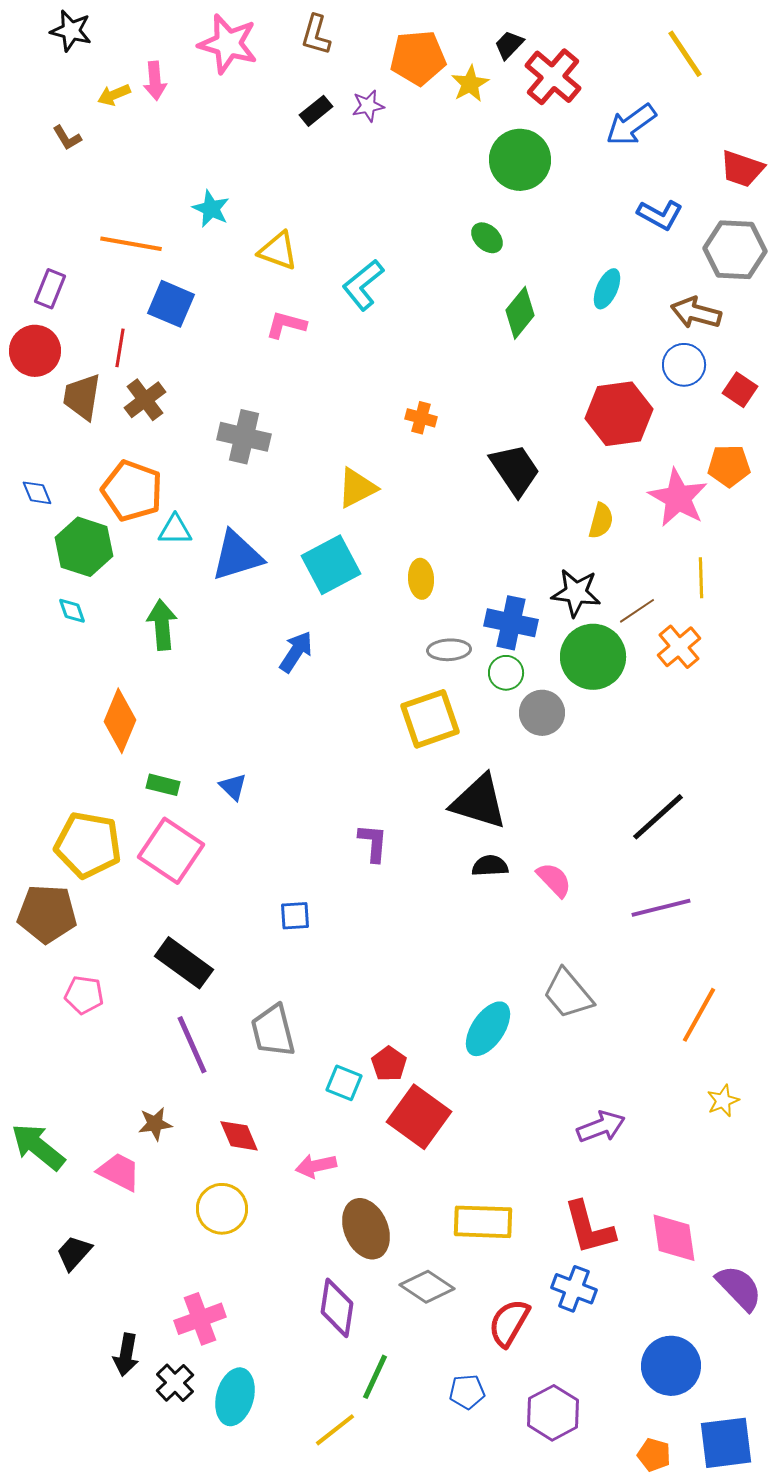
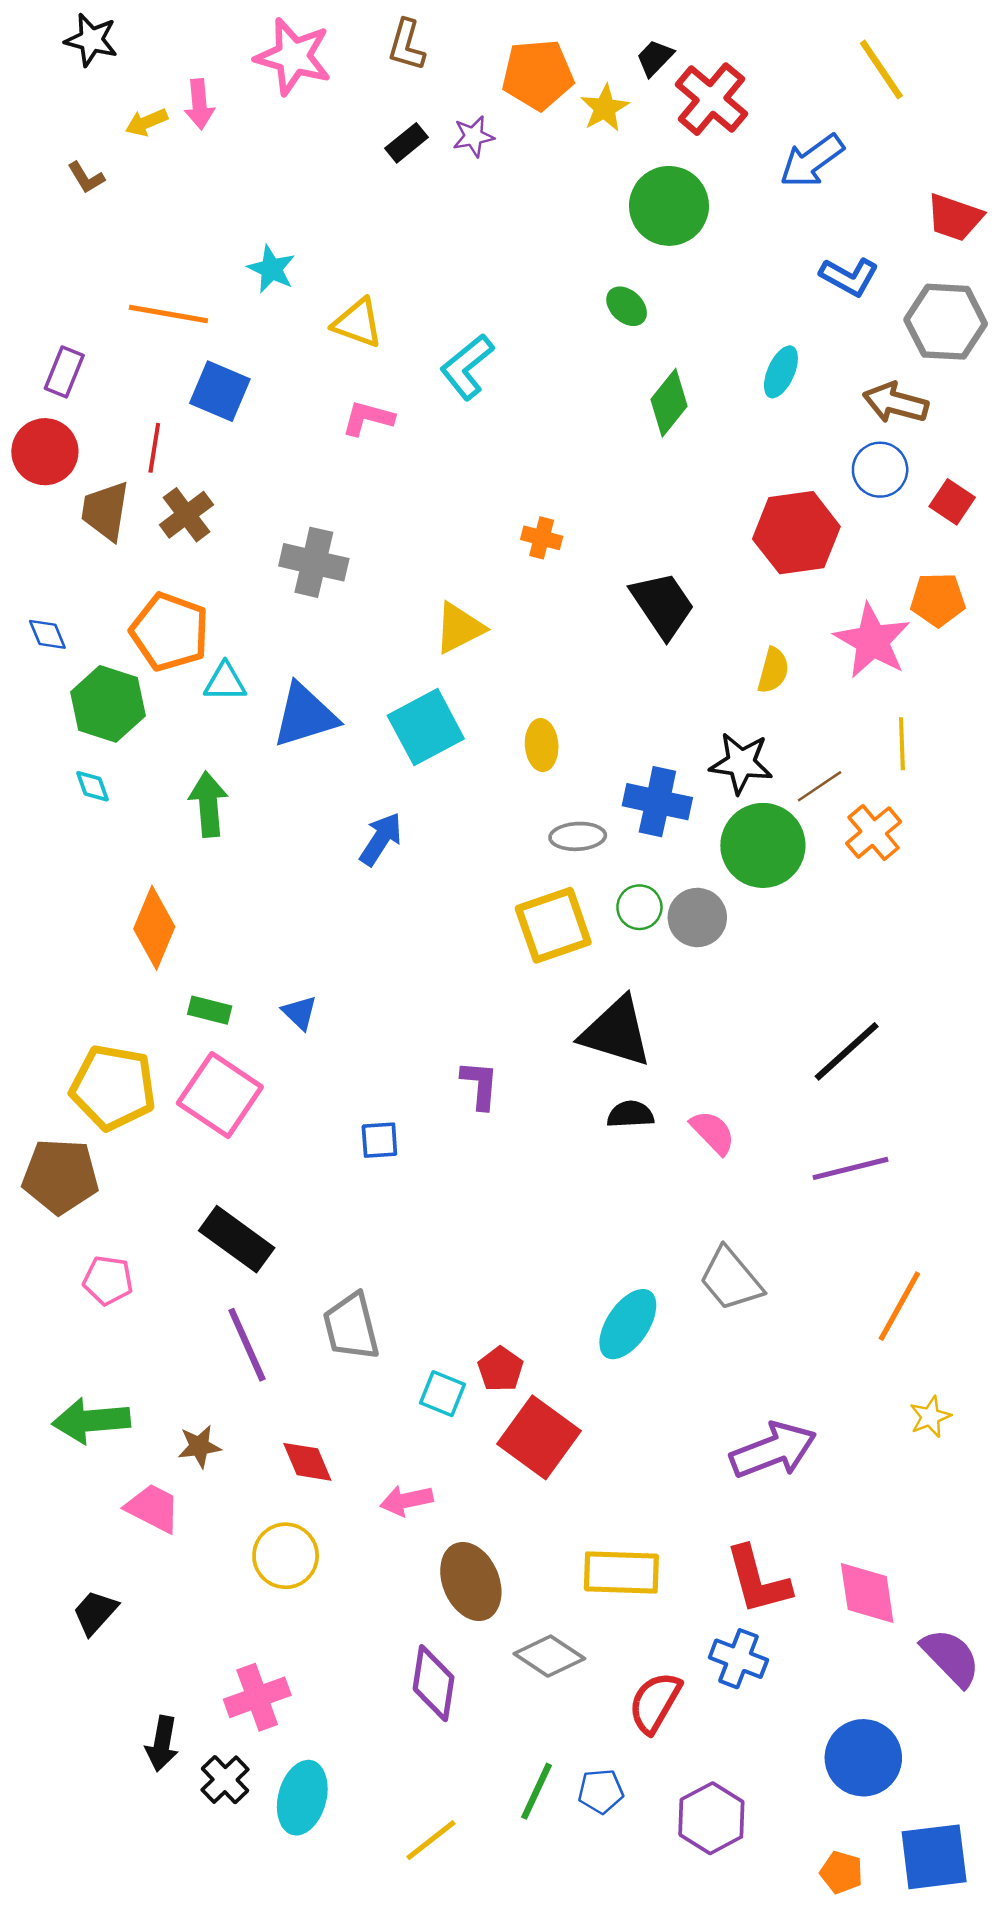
green circle: (506, 673) -> (639, 907), moved
blue square: (295, 916) -> (379, 1140), moved
purple arrow: (601, 1127) -> (773, 1450), size x1.4
green arrow: (38, 1147) -> (91, 1421), moved, turned -44
green line: (375, 1377) -> (536, 1791), moved

